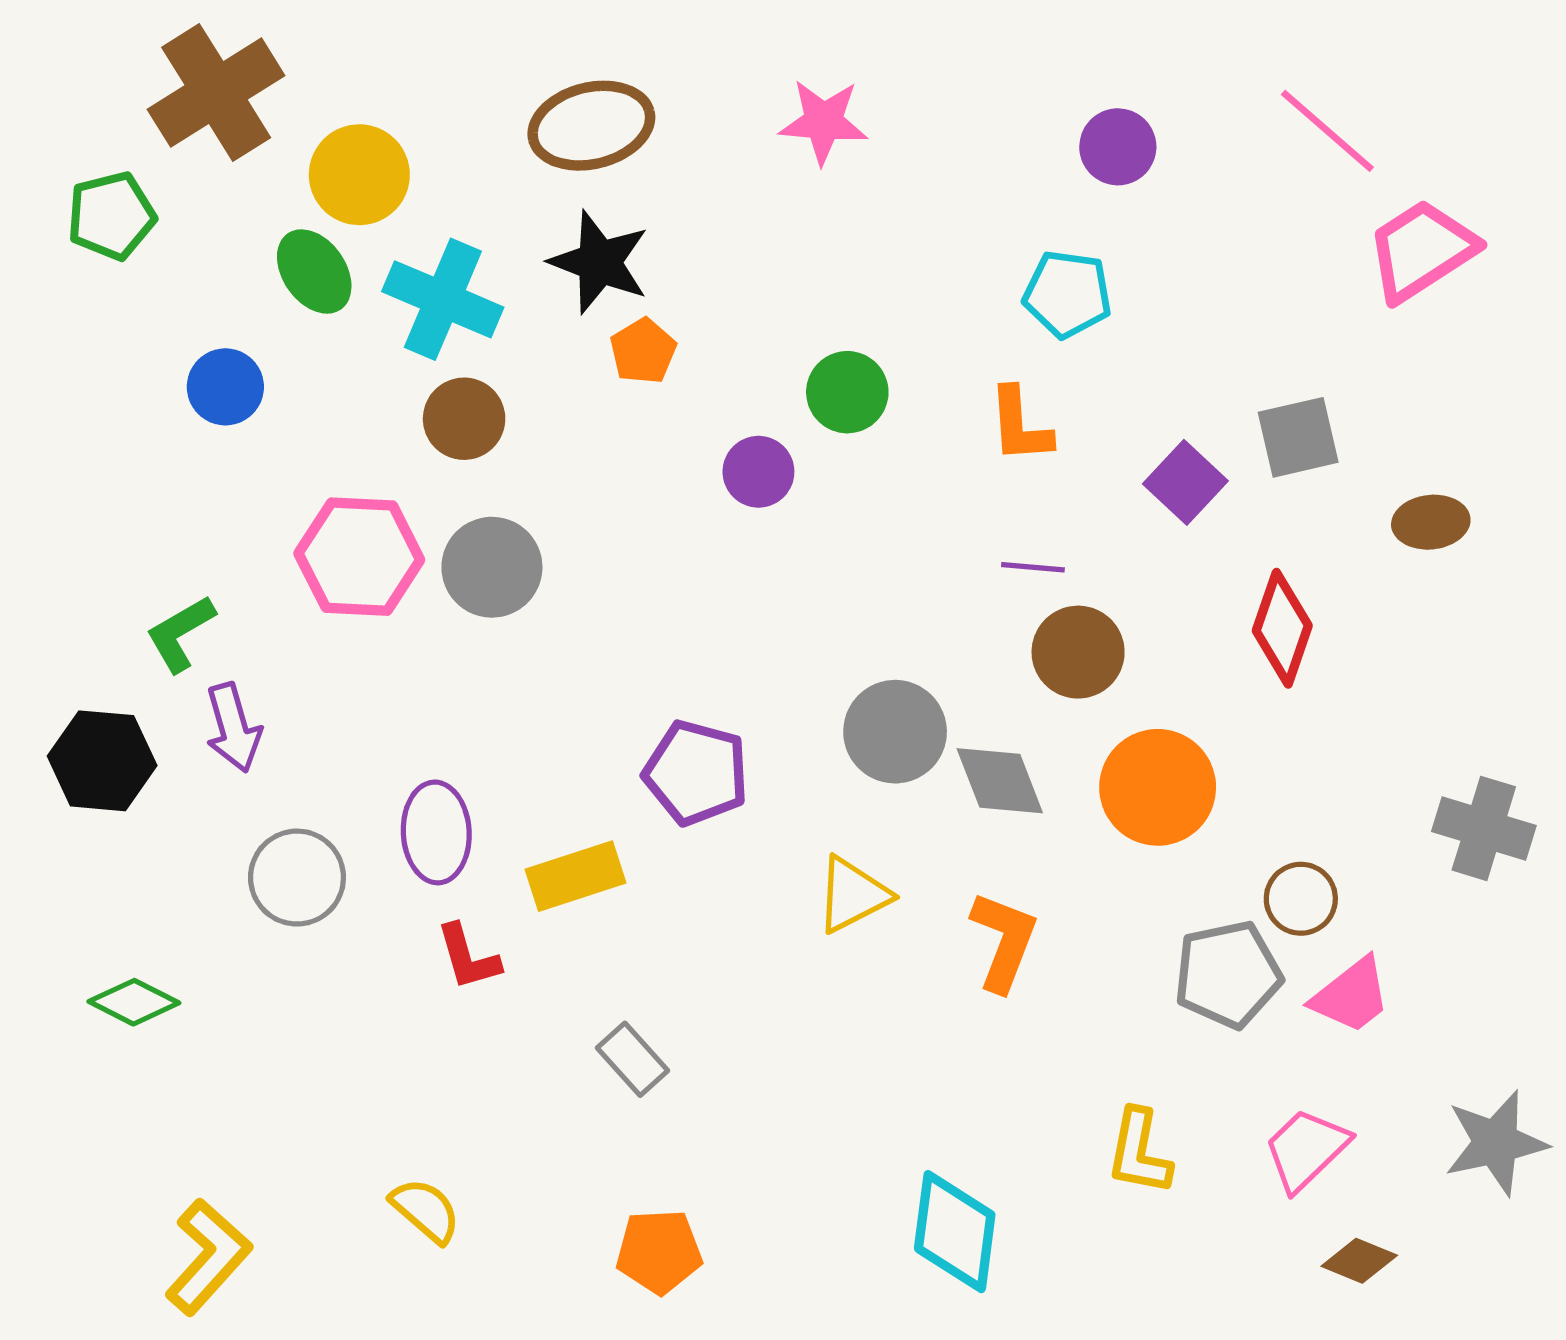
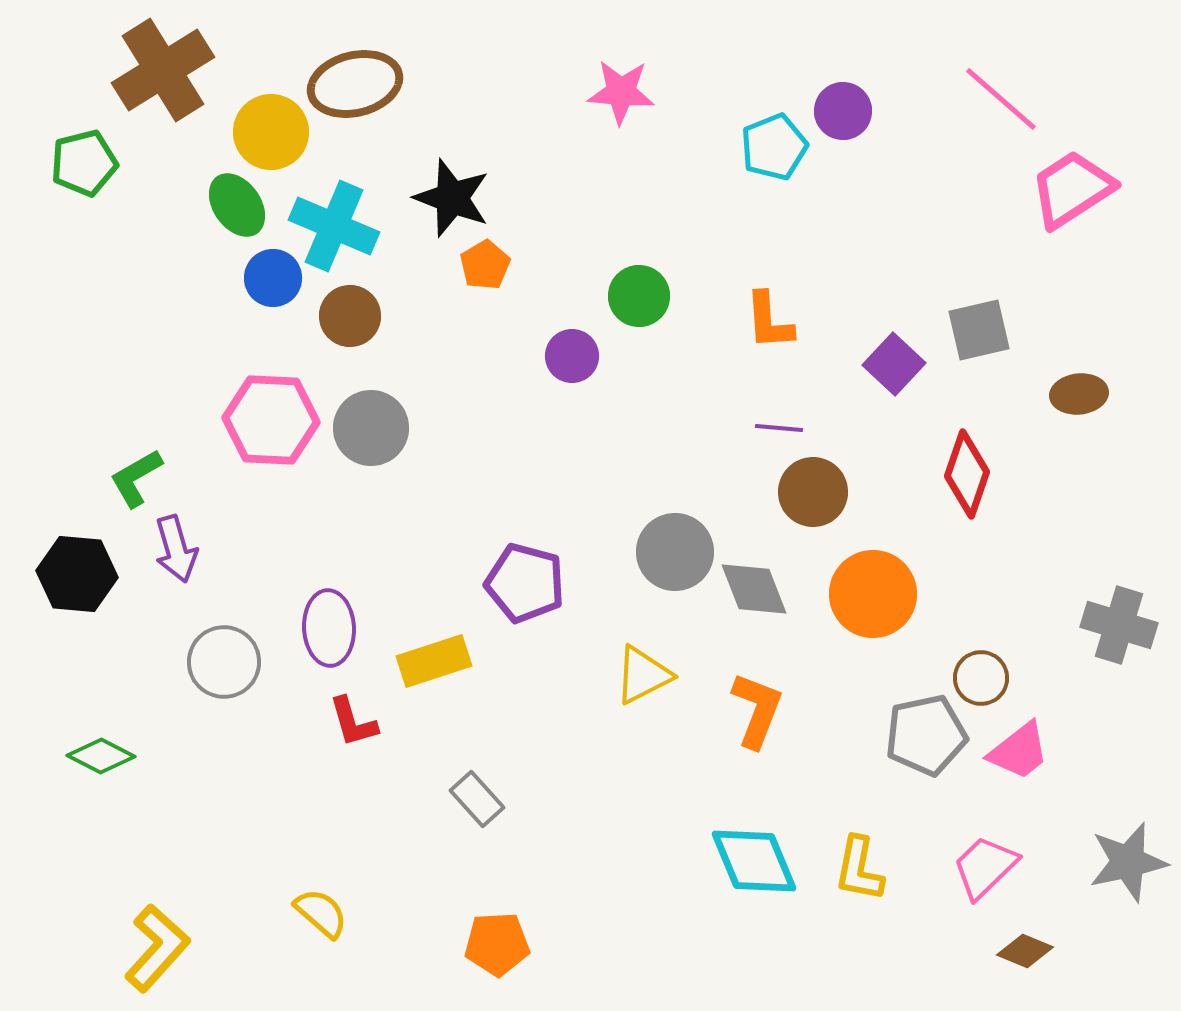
brown ellipse: (591, 126) -> (355, 84), moved
cyan pentagon: (1067, 294) -> (774, 147), moved, turned -30
blue circle: (225, 387) -> (273, 278), moved
cyan diamond: (955, 1232) -> (754, 861), moved, turned -30

